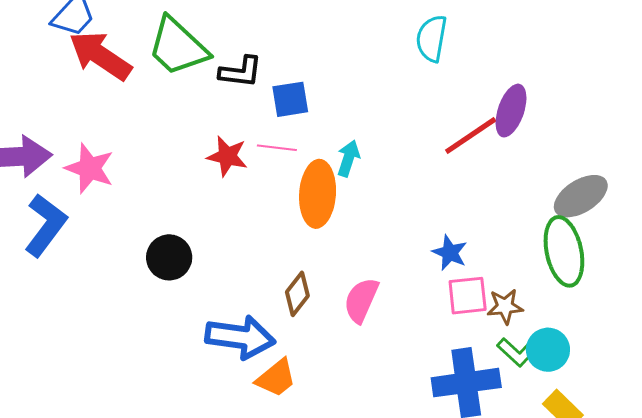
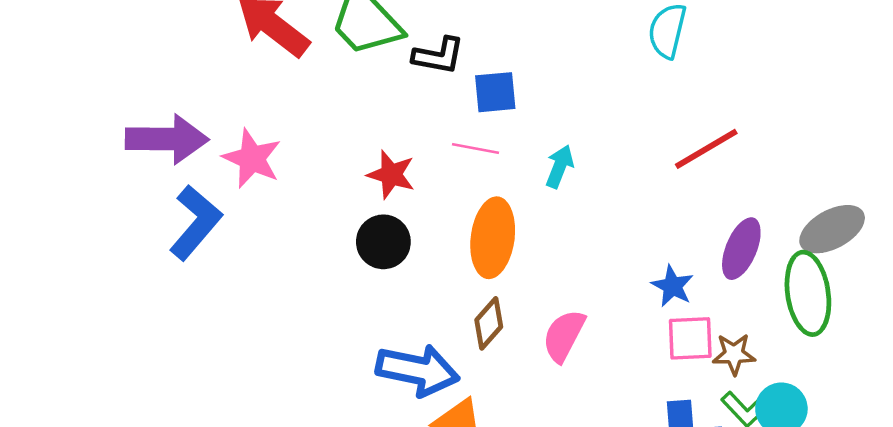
purple ellipse: (511, 111) -> (741, 249), moved
red star: (227, 156) -> (391, 175), moved
orange ellipse: (318, 194) -> (493, 238), moved
black circle: (169, 257) -> (383, 242), moved

